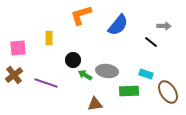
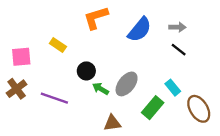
gray arrow: (164, 26) -> (177, 27), moved
yellow rectangle: (49, 38) -> (58, 45), turned -56
gray ellipse: (107, 71) -> (127, 84), turned -60
cyan rectangle: (146, 74) -> (173, 88), turned 32
green rectangle: (129, 91) -> (153, 108), turned -48

